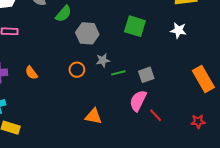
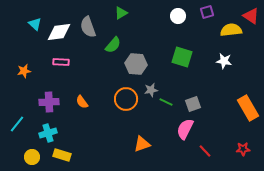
orange circle: (77, 70) -> (126, 99), size x1.5
green line: (118, 73) -> (166, 102), turned 40
red line: (156, 115) -> (205, 151), moved
orange triangle: (94, 116) -> (142, 144), turned -30

